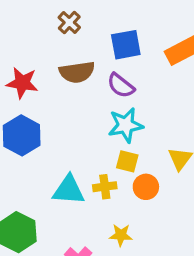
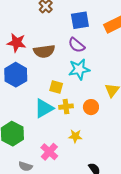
brown semicircle: (77, 72) -> (44, 51), moved
yellow square: (127, 161) -> (56, 87), moved
cyan triangle: (69, 190) -> (44, 108), turned -35

